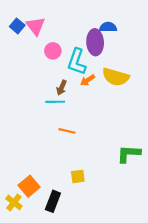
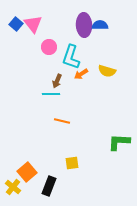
purple ellipse: (95, 42) -> (84, 25), moved
yellow semicircle: (116, 77) -> (107, 71), size x0.7

